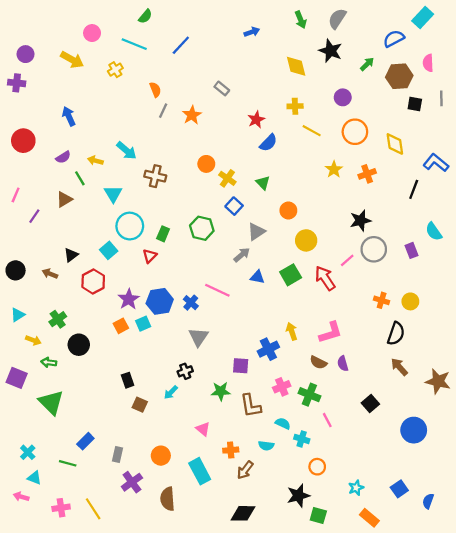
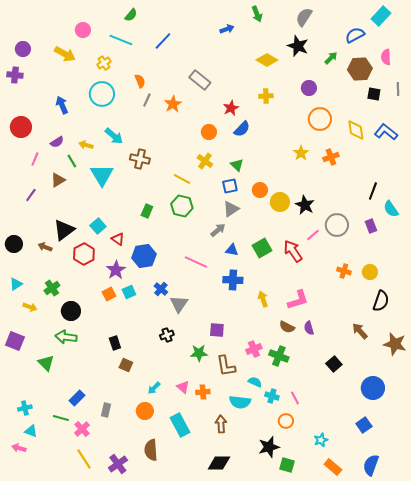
green arrow: (301, 20) -> (257, 14), moved
yellow diamond: (296, 66) -> (267, 60), turned -45
gray rectangle: (222, 88) -> (200, 80), size x1.5
yellow line: (312, 131) -> (182, 179), moved
blue L-shape: (436, 163) -> (386, 132), moved
orange circle: (206, 164) -> (209, 132), moved
black line: (414, 189) -> (373, 191), moved
cyan triangle: (113, 194) -> (102, 175), size x1.4
pink line: (16, 195) -> (35, 159), moved
blue square: (234, 206) -> (230, 186), moved, turned 35
black star: (360, 220) -> (305, 205), moved, turned -30
cyan circle: (130, 226) -> (102, 94), moved
yellow circle: (306, 240) -> (280, 202), moved
black triangle: (71, 255) -> (64, 230), size x1.6
red triangle: (150, 256) -> (118, 239), moved, turned -40
blue hexagon: (160, 301) -> (144, 256), moved
blue cross: (191, 303) -> (161, 289), moved
black semicircle: (396, 334) -> (381, 301), moved
blue cross: (268, 349) -> (233, 280), moved, turned 30
green arrow: (49, 362) -> (66, 337), moved, size x1.5
cyan arrow: (171, 392) -> (154, 388), moved
green triangle: (51, 402) -> (46, 363), size x0.7
pink line: (327, 420) -> (295, 398), moved
cyan semicircle: (266, 446) -> (240, 402), size x1.5
orange cross: (231, 450) -> (203, 392), moved
cyan cross: (28, 452) -> (25, 408), turned 32
brown arrow: (245, 470) -> (221, 424), turned 138
purple cross: (132, 482) -> (118, 464), moved
blue square: (399, 489) -> (364, 425), moved
blue semicircle: (428, 501) -> (371, 465), moved, size x1.5
pink cross: (61, 508) -> (82, 429), moved, turned -35

